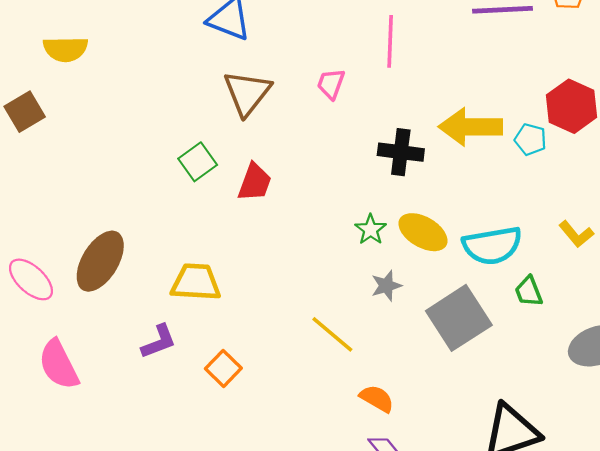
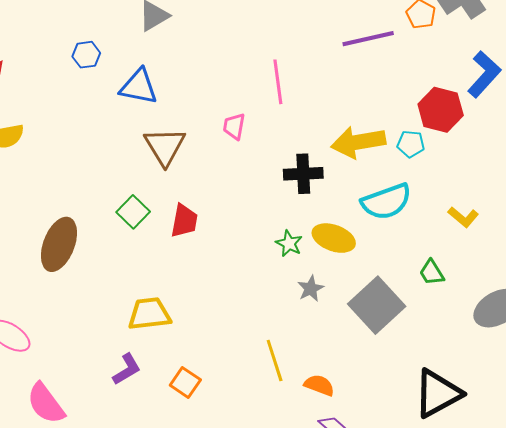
cyan semicircle: (492, 245) -> (386, 202), moved
brown ellipse: (100, 261) -> (59, 244), moved
yellow line: (332, 334) -> (275, 361), moved, turned 42

